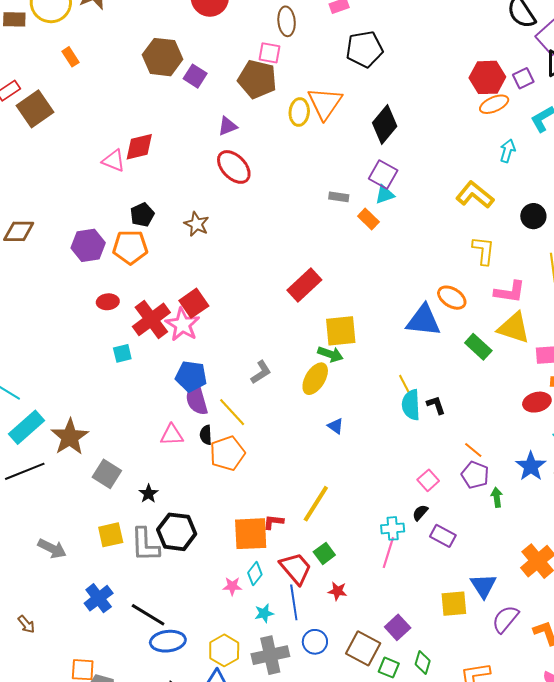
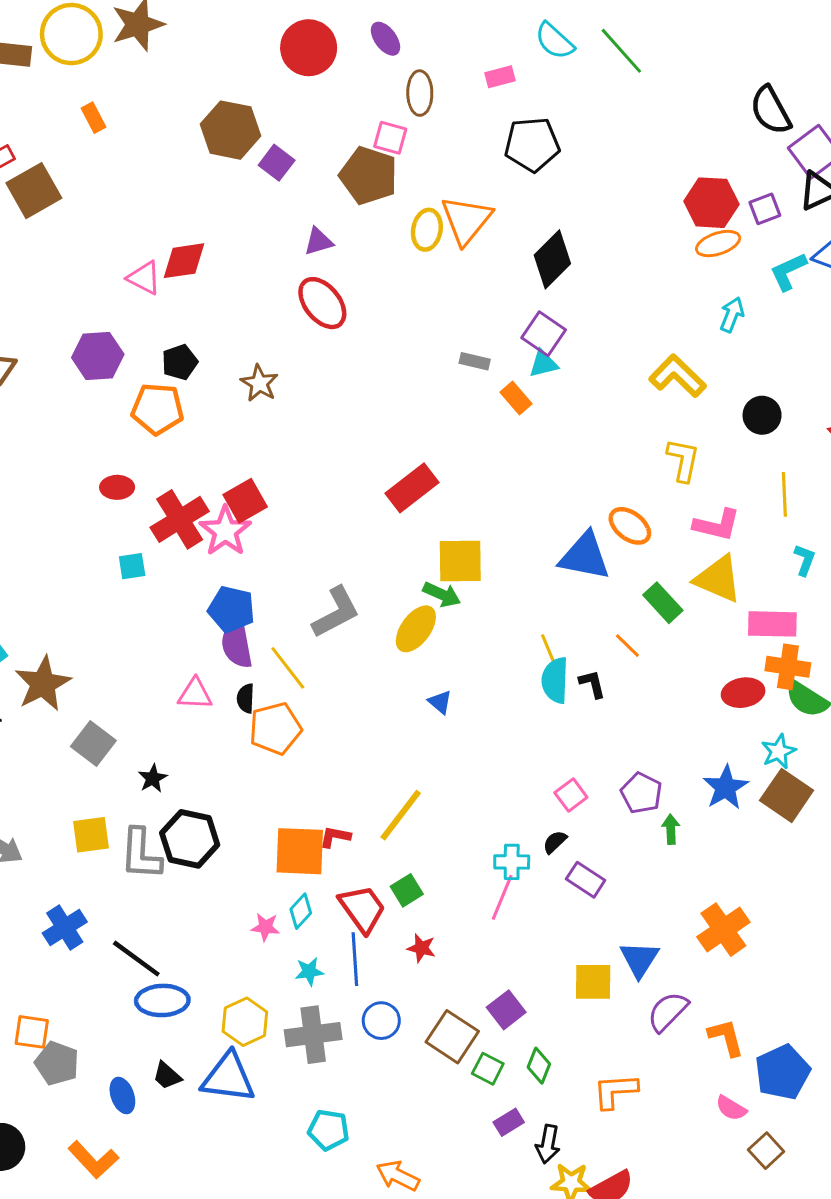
purple hexagon: (88, 245) -> (98, 356), moved
gray L-shape: (261, 372) -> (336, 612), size x1.5
orange line: (473, 450) -> (627, 646), moved

